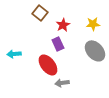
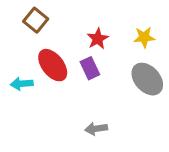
brown square: (40, 13) -> (36, 20), moved
red ellipse: (48, 65) -> (53, 65), moved

